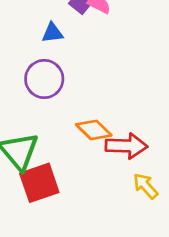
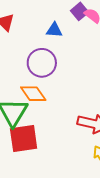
orange diamond: (94, 130) -> (33, 94), moved

